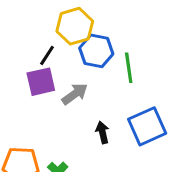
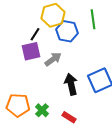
green line: (129, 68) -> (93, 19), moved
black arrow: (102, 132) -> (71, 84), size x1.5

